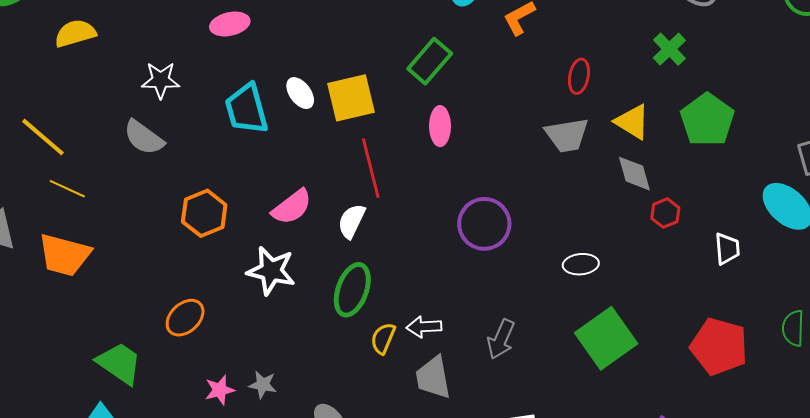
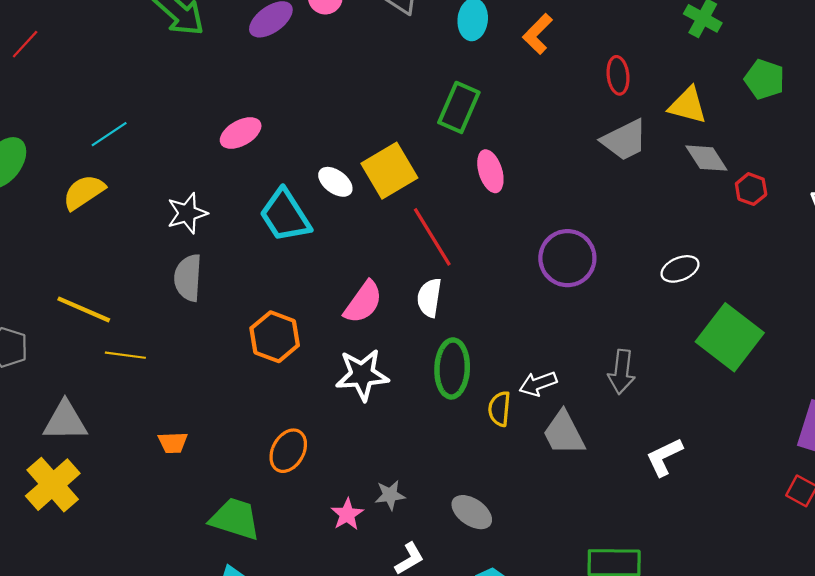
green pentagon: (707, 120) -> (765, 79), size x0.7
gray semicircle: (144, 137) -> (188, 278), turned 75
orange trapezoid: (64, 255) -> (173, 443), moved, size x0.5

